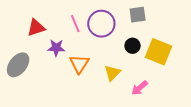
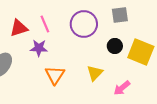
pink line: (75, 24) -> (45, 24), moved
orange triangle: (79, 64) -> (55, 75), moved

